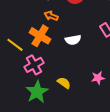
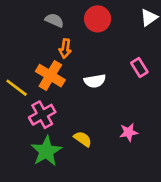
orange arrow: (51, 16) -> (65, 49), turned -104

